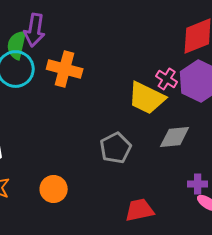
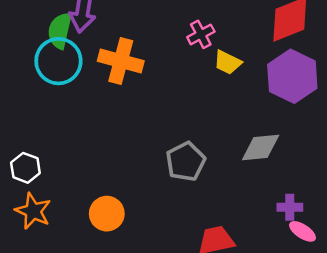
pink cross: (167, 79) -> (201, 34), moved, turned 30
yellow trapezoid: (147, 98) -> (228, 62), moved, size x0.6

